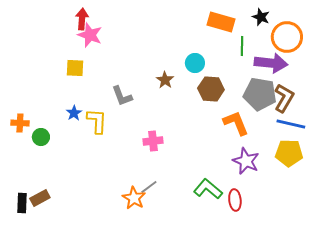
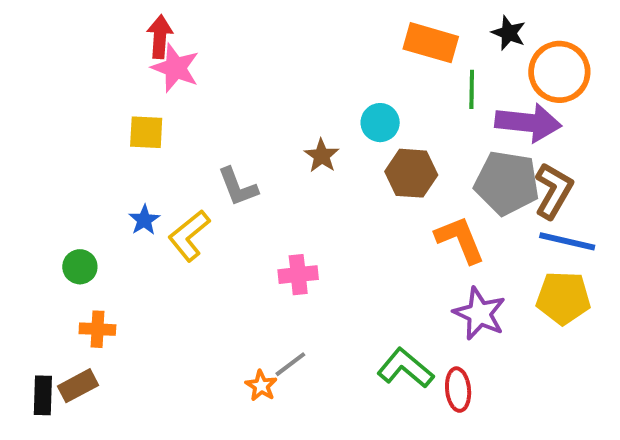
yellow L-shape: (97, 121) -> (189, 236), turned -132
orange cross: (20, 123) -> (97, 329), moved
orange star: (134, 198) -> (261, 386), size x0.7

